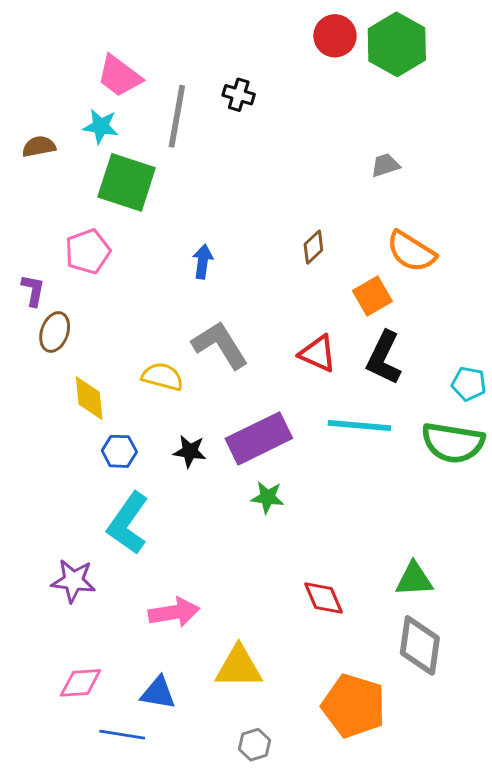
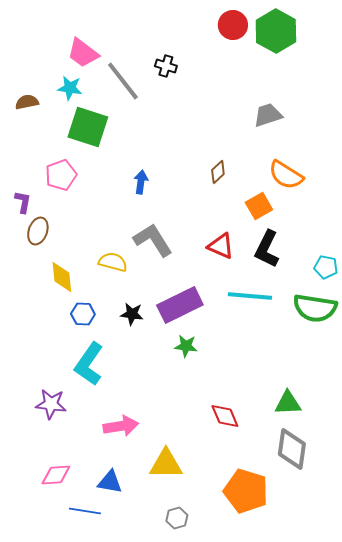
gray line: (177, 116) -> (123, 81), turned -48
gray trapezoid: (385, 165) -> (268, 115), size x1.4

